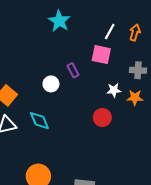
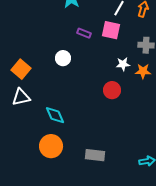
purple rectangle: (73, 70) -> (84, 33), moved, turned -40
cyan diamond: (39, 121) -> (55, 115), moved

